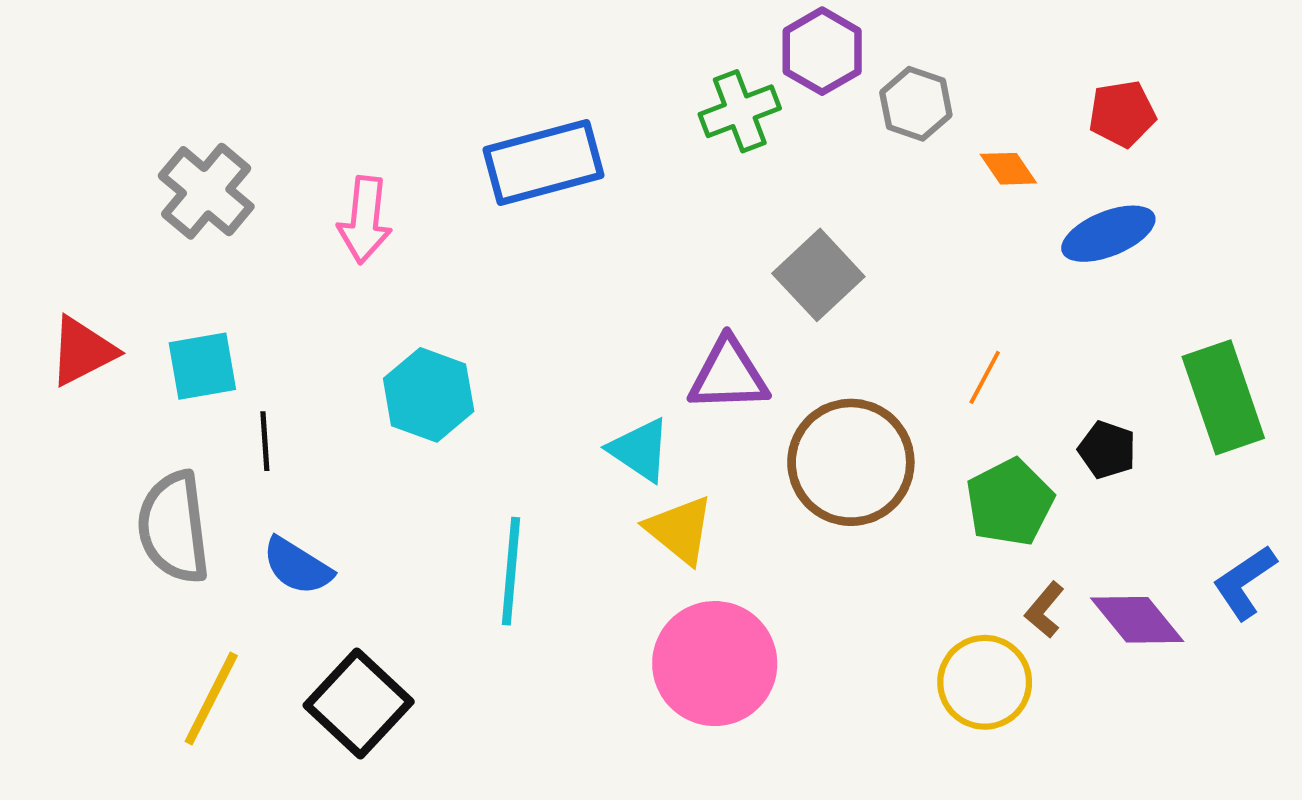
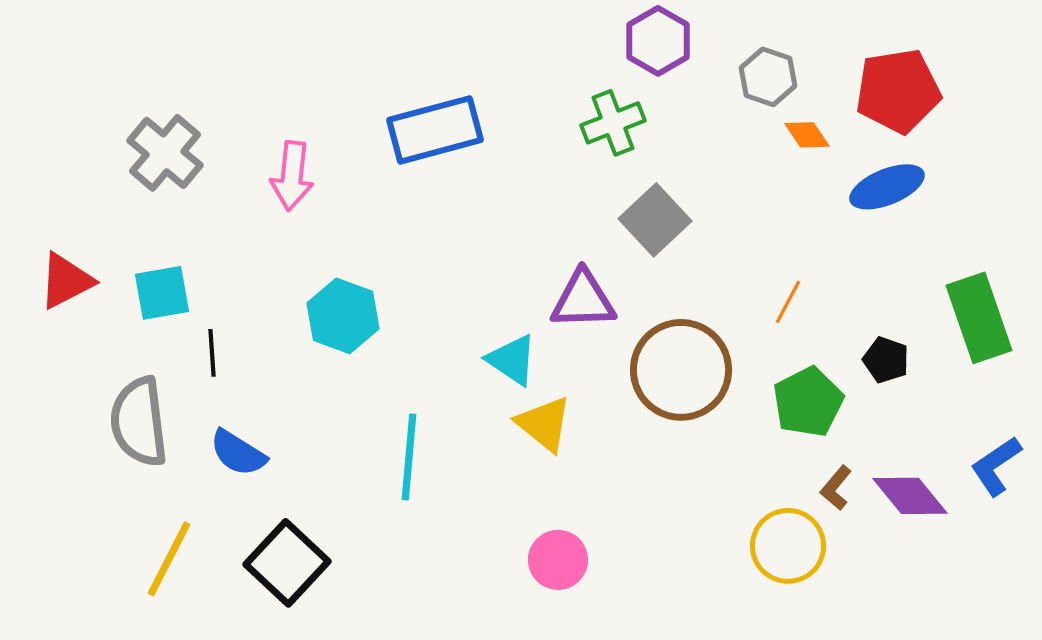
gray hexagon: (916, 104) -> (768, 77), moved
green cross: (740, 111) -> (613, 123), moved
red pentagon: (1122, 114) -> (898, 91), size x1.6
pink circle: (715, 664) -> (558, 560), moved, size x0.6

